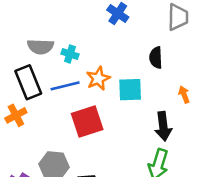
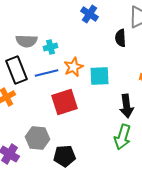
cyan cross: (70, 54) -> (51, 47), turned -32
black semicircle: (156, 58) -> (121, 38), moved

